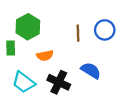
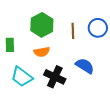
green hexagon: (28, 27) -> (42, 25), moved

